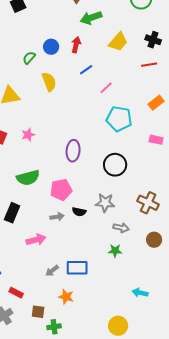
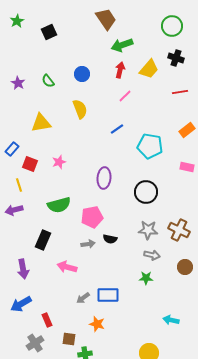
black cross: (153, 40) -> (176, 58), moved
red arrow: (76, 45) -> (120, 70), moved
green semicircle: (29, 58) -> (48, 81), moved, turned -80
blue line: (86, 70) -> (117, 129), moved
pink line: (106, 88) -> (125, 96), moved
gray star: (105, 203) -> (148, 230), moved
pink arrow: (36, 240) -> (67, 267), turned -150
red rectangle: (16, 293) -> (47, 320), turned 40

